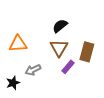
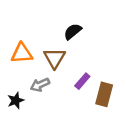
brown triangle: (59, 48) -> (54, 58), moved
brown rectangle: (87, 52) -> (104, 94), moved

